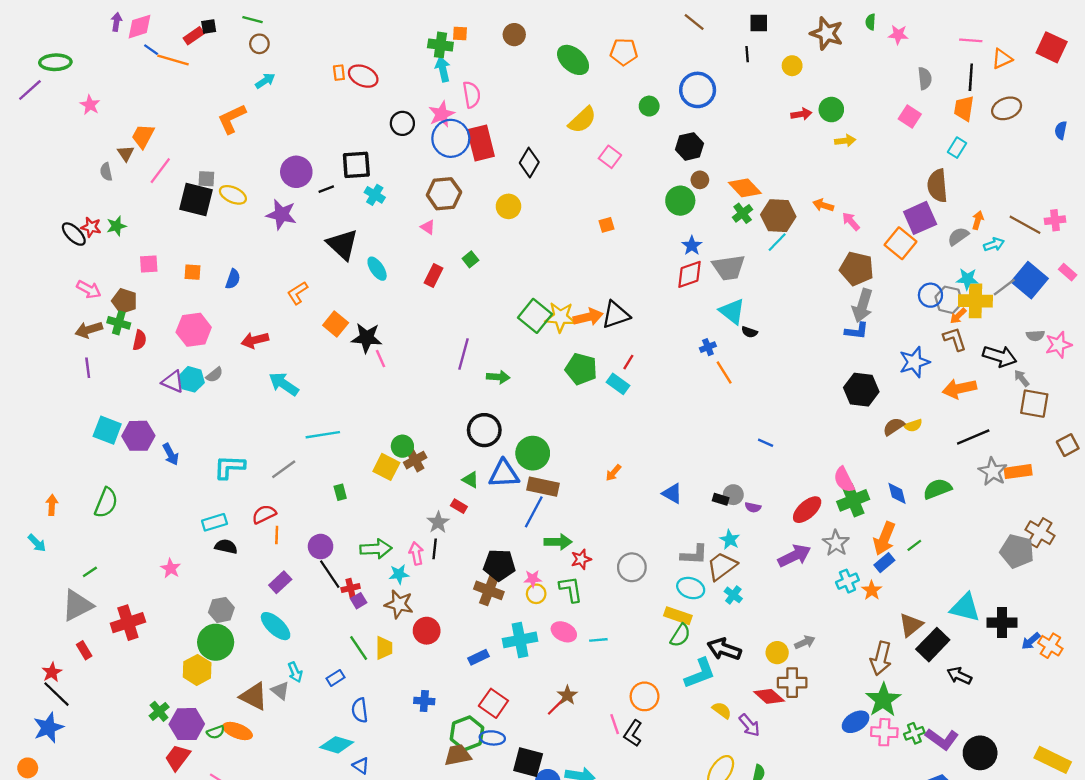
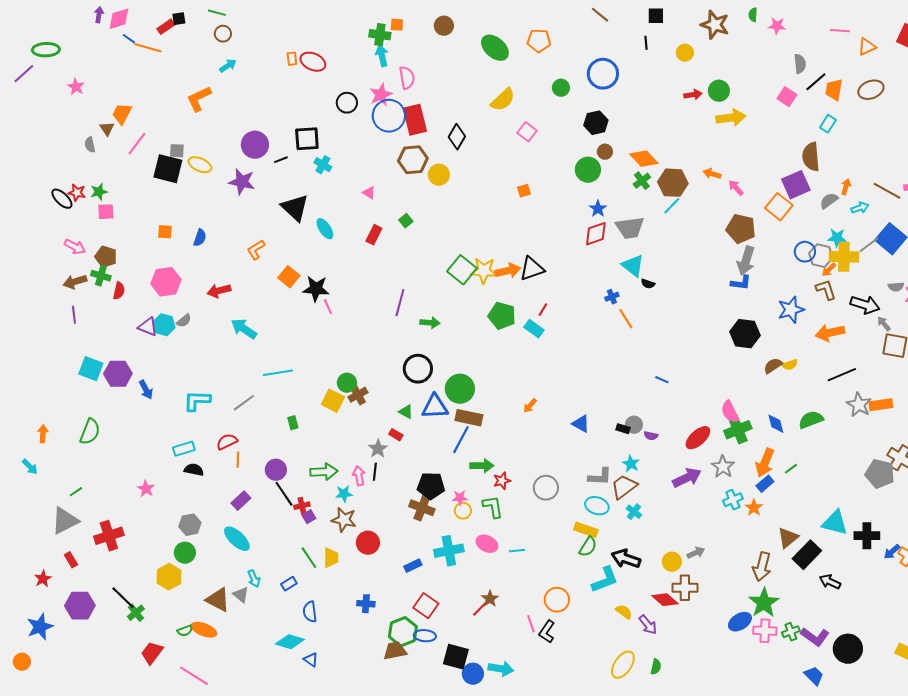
black line: (971, 77) -> (816, 82), moved, turned 45
yellow arrow: (845, 141) -> (731, 118), size x1.6
brown hexagon: (444, 194) -> (413, 160), moved
pink square: (149, 264) -> (106, 212), moved
green circle: (216, 642) -> (185, 553), size x0.7
black line: (56, 694) -> (123, 598), moved
purple hexagon: (187, 724) -> (80, 606), moved

